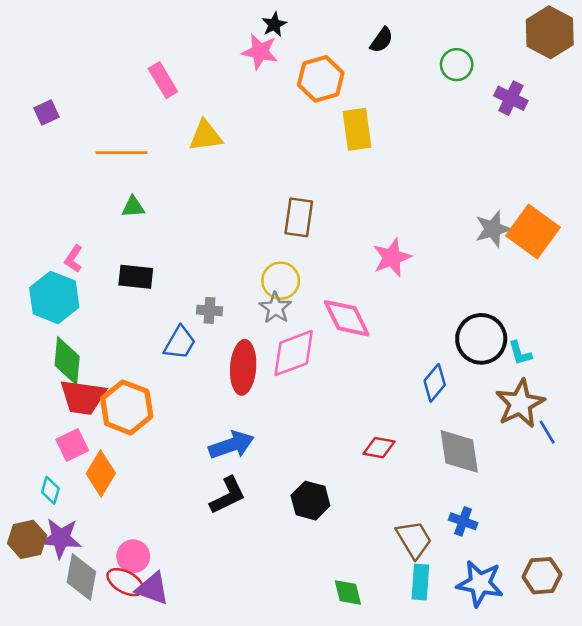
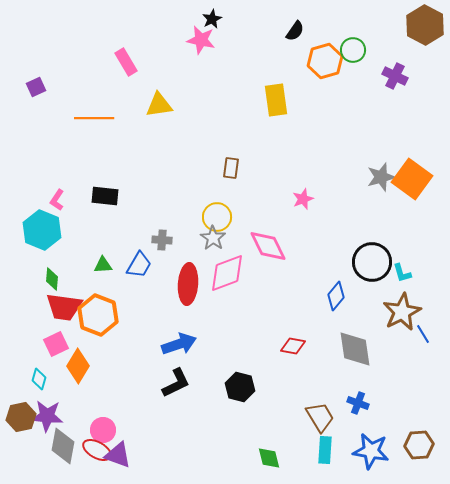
orange hexagon: (321, 79) -> (325, 61), moved
green triangle: (133, 207) -> (103, 265), moved
brown rectangle: (299, 217) -> (231, 168), size x0.7
pink star: (392, 257) -> (303, 199), size x0.7
black rectangle: (136, 277) -> (105, 196), moved
green diamond: (67, 361) -> (52, 279), size x0.6

